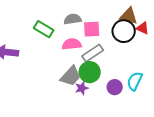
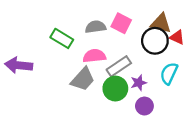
pink square: (92, 29) -> (121, 23), moved, turned 30
gray trapezoid: (71, 76) -> (83, 79), moved
cyan semicircle: (135, 81) -> (169, 73), moved
purple star: (82, 88) -> (139, 83), moved

